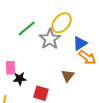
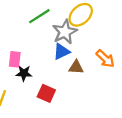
blue triangle: (80, 43) -> (61, 51), moved
brown triangle: (68, 76) -> (76, 67), moved, turned 48

